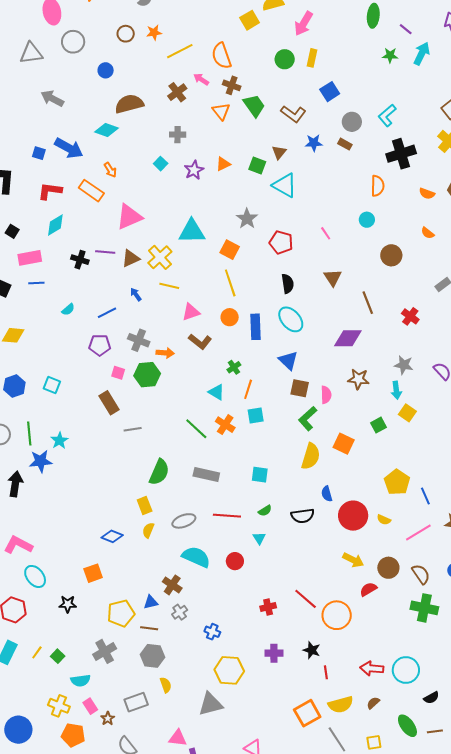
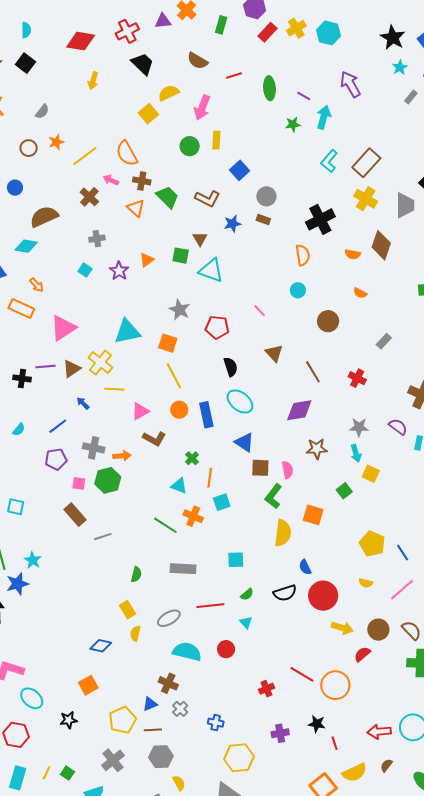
cyan L-shape: (387, 115) -> (329, 161), moved
green semicircle: (159, 472) -> (136, 574), size x0.6
red circle: (353, 516) -> (323, 596), moved

